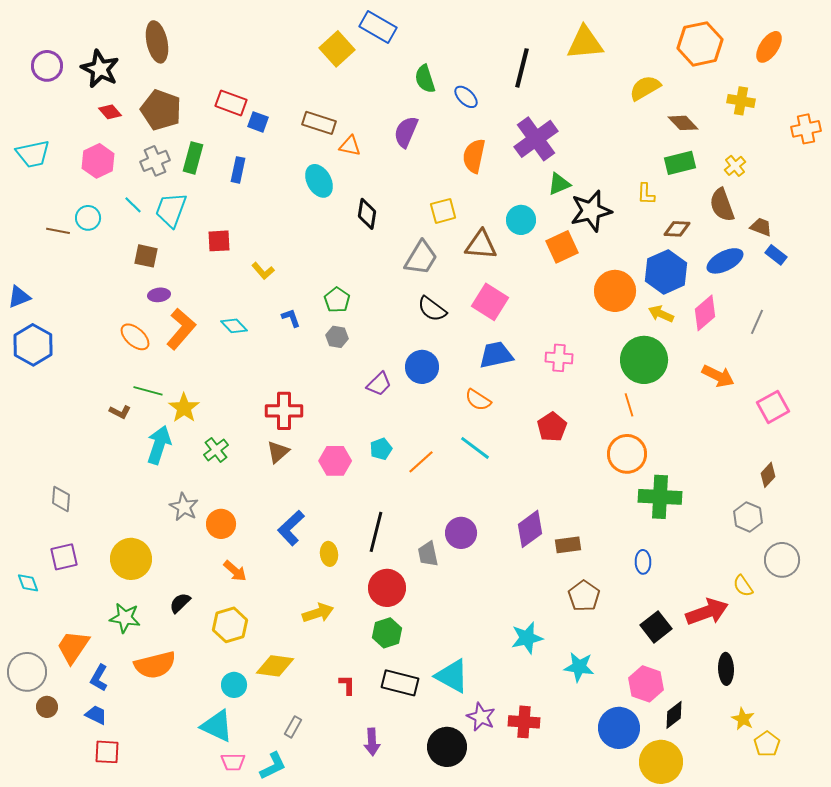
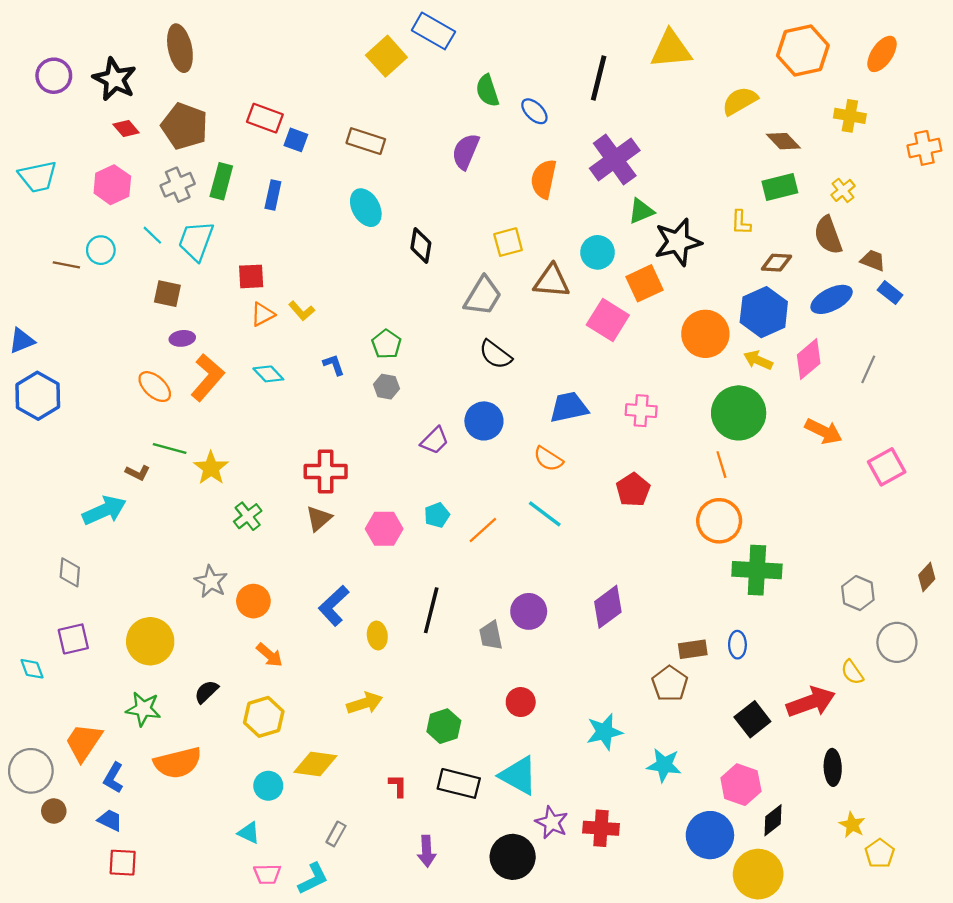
orange triangle: (350, 146) -> (263, 314), moved, turned -40
pink square: (490, 302) -> (608, 320), moved
cyan arrow: (159, 445) -> (104, 510), moved, turned 48
brown diamond: (768, 475) -> (927, 577), moved
brown rectangle: (568, 545) -> (693, 649), moved
red circle: (387, 588) -> (521, 702), moved, size x0.7
cyan triangle: (217, 726) -> (249, 833), size x0.6

